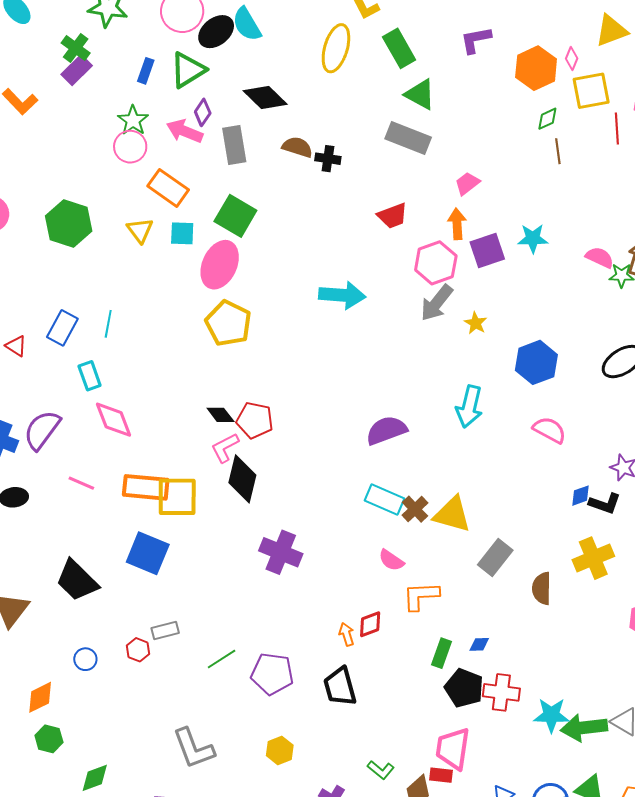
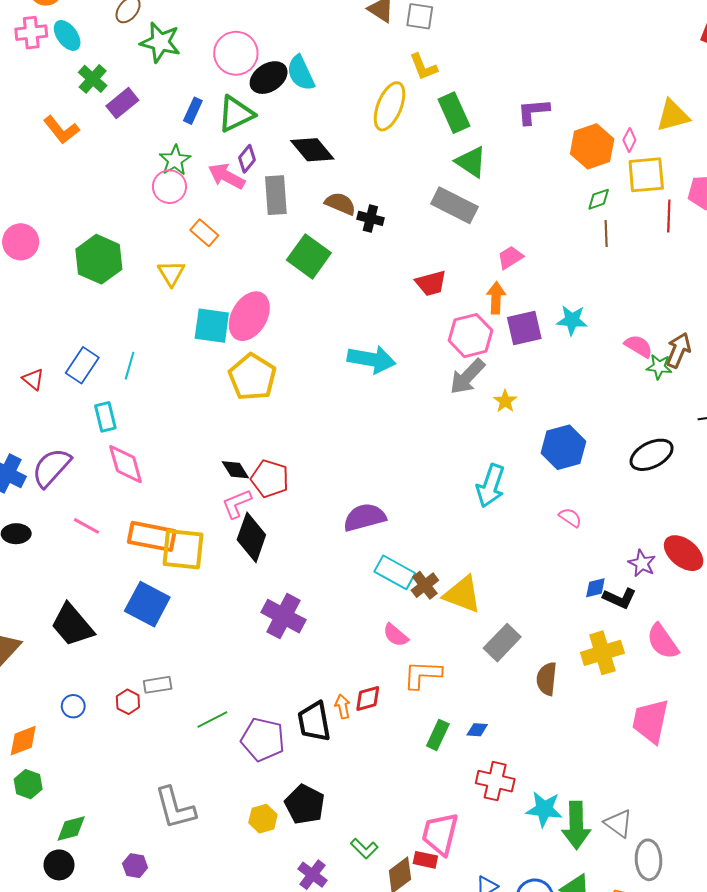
green cross: (76, 48) -> (93, 79), moved
orange rectangle: (168, 188) -> (204, 233), size x0.7
green square: (235, 216) -> (309, 256), moved
cyan square: (182, 233) -> (212, 326), moved, size x1.4
purple semicircle: (386, 430) -> (365, 517), moved
pink semicircle: (549, 430) -> (570, 518), size x0.7
black trapezoid: (340, 687) -> (314, 722), moved
black pentagon: (464, 688) -> (305, 804), moved
green arrow: (584, 728) -> (576, 825), turned -90

